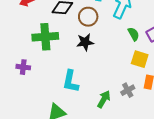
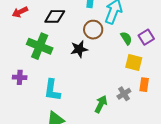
brown circle: (88, 17) -> (93, 30), moved
green cross: (45, 37) -> (40, 46), turned 30
cyan L-shape: (71, 81) -> (52, 90), moved

